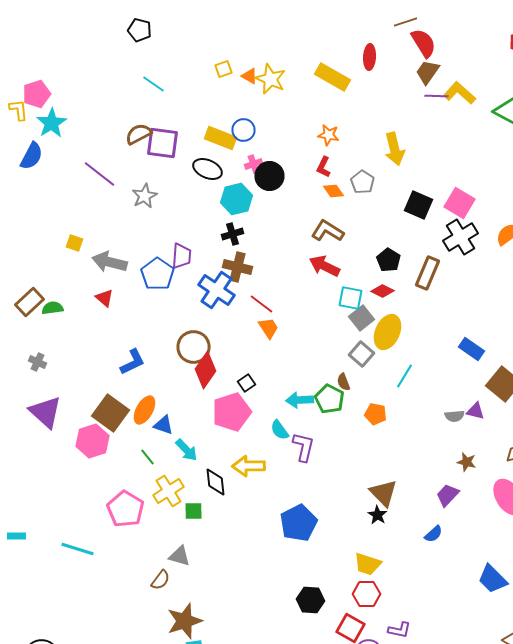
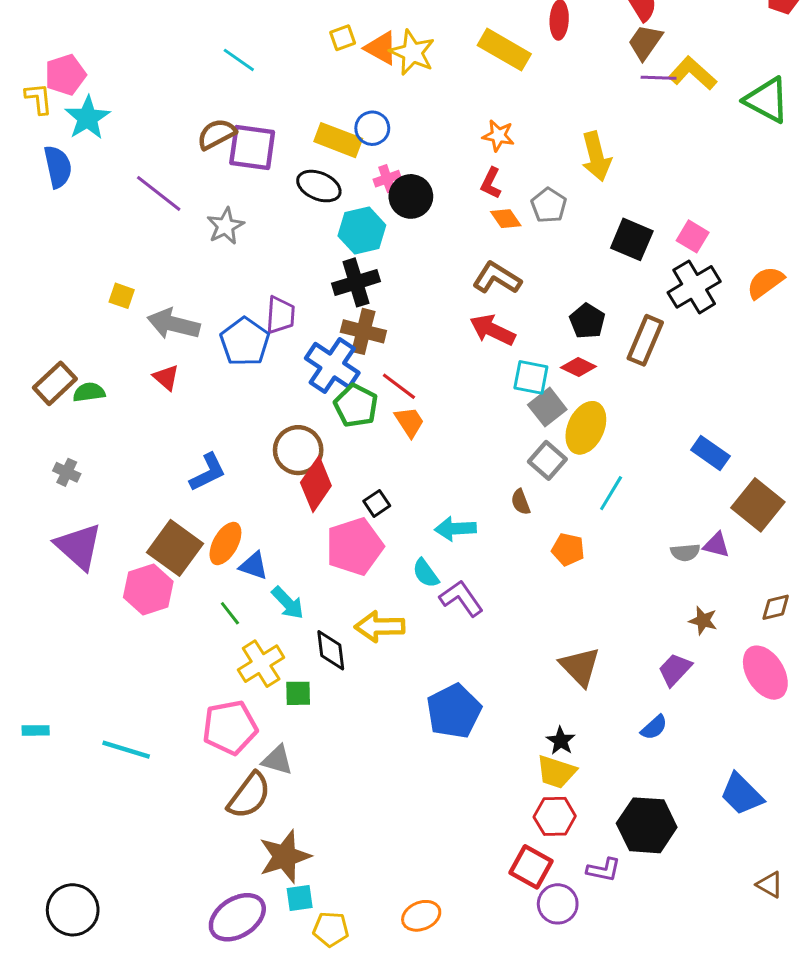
orange triangle: (250, 76) -> (381, 48), size x1.4
blue semicircle: (32, 156) -> (58, 167), turned -40
pink square: (460, 203) -> (693, 236), size x0.7
black cross: (232, 234) -> (356, 282), size x1.4
green pentagon: (330, 399) -> (356, 406), moved
purple L-shape: (304, 447) -> (461, 598), turned -48
pink pentagon: (126, 509) -> (230, 727), moved, turned 30
black star: (378, 515) -> (561, 741), moved
brown semicircle: (160, 580) -> (249, 796), size x1.6
black hexagon: (310, 600) -> (647, 825), moved, size x1.4

